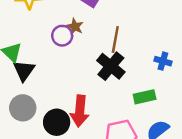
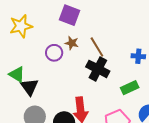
brown star: (75, 27) -> (72, 43), moved
brown line: (115, 39) -> (97, 47), turned -30

